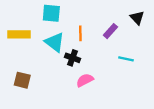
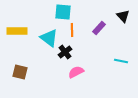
cyan square: (51, 13) -> (63, 12), moved
black cross: (73, 58) -> (65, 52), turned 32
cyan line: (126, 59) -> (121, 61), moved

